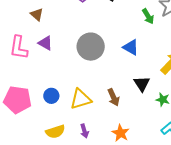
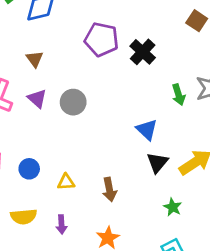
gray circle: (91, 47) -> (73, 102), moved, size x0.7
black triangle: (142, 84) -> (157, 163), moved
yellow triangle: (81, 99) -> (66, 182), size x0.6

